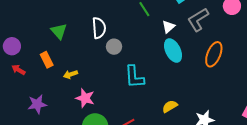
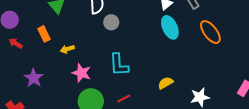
orange ellipse: (214, 54) -> (210, 32), turned -60
cyan L-shape: (134, 77) -> (119, 65), moved
purple star: (37, 104) -> (34, 78), turned -30

